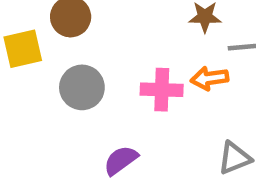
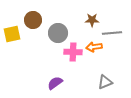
gray circle: (82, 87) -> (58, 33), moved

